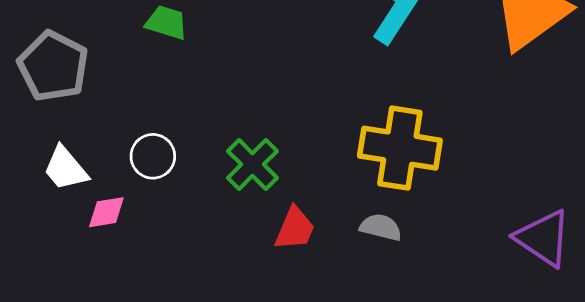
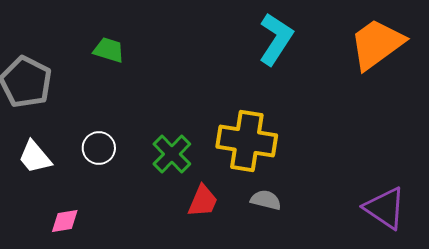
yellow cross: (400, 148) -> (247, 141), moved
pink diamond: (106, 212) -> (65, 221), moved

